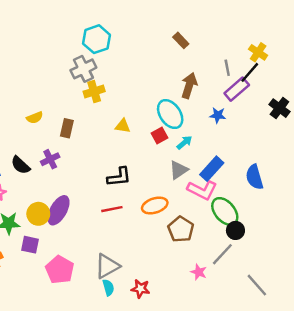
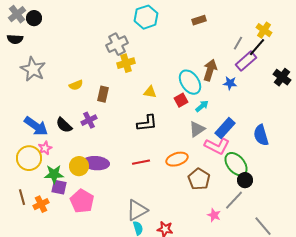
cyan hexagon: (97, 39) -> (146, 17), moved
brown rectangle: (181, 40) -> (199, 20), turned -64
gray line: (227, 68) -> (238, 43), turned 40
brown arrow: (189, 86) -> (210, 70), moved
black L-shape: (119, 177) -> (147, 123), moved
purple ellipse: (58, 210) -> (96, 163), turned 65
purple square: (30, 245) -> (59, 187), moved
pink pentagon: (60, 270) -> (82, 201), moved

